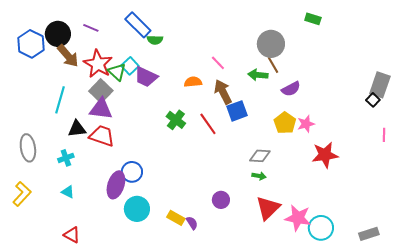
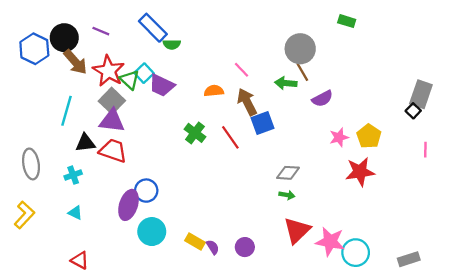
yellow pentagon: (285, 123) -> (369, 136), moved
purple circle: (221, 200) -> (245, 247), moved

